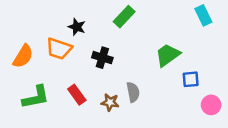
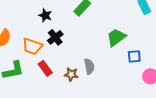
orange trapezoid: (59, 49) -> (32, 46), moved
black cross: (102, 58) -> (55, 37), moved, turned 35

